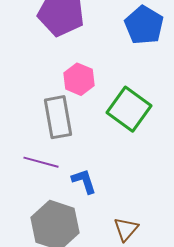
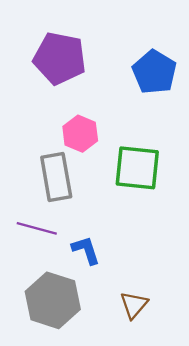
green square: (129, 109) -> (137, 168), turned -30

